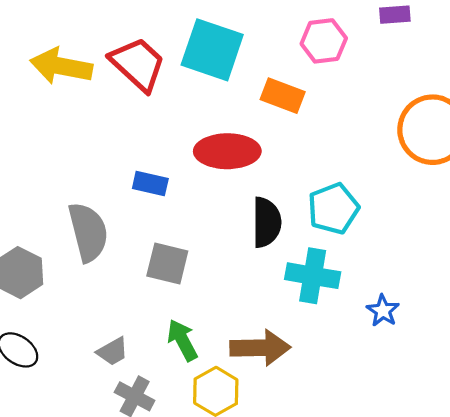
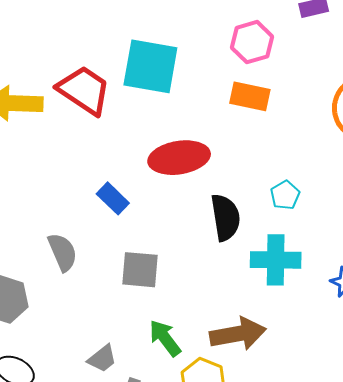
orange rectangle: (283, 96) -> (250, 96), moved
blue rectangle: (150, 183) -> (113, 198), turned 40
cyan pentagon: (333, 209) -> (285, 195), size x0.6
gray semicircle: (88, 232) -> (63, 252), size x0.7

